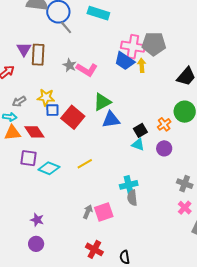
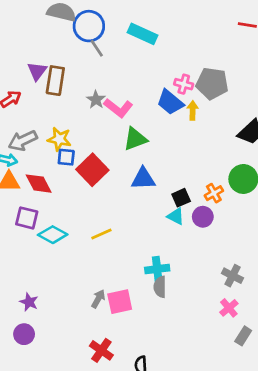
pink cross: (133, 47) -> (184, 84), size x0.6
gray arrow: (19, 101) -> (23, 141), size x1.5
green triangle: (102, 102) -> (135, 139), moved
purple circle: (164, 148) -> (203, 217), moved

